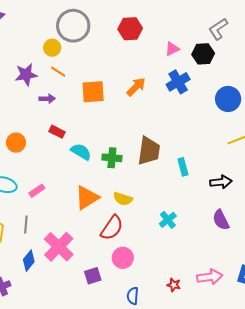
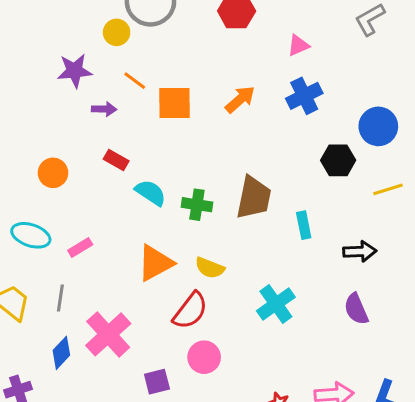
black hexagon: (203, 54) -> (338, 160), moved
orange line: (58, 72) -> (135, 81), moved
cyan cross: (168, 220) -> (276, 304), size x1.4

